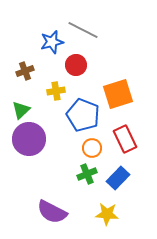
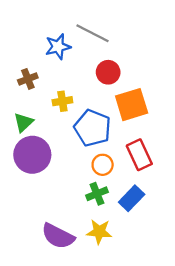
red circle: (76, 65) -> (108, 72), moved
yellow star: (107, 214) -> (99, 232), moved

